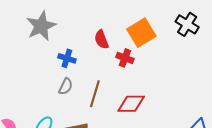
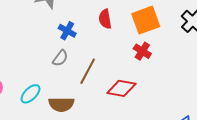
red cross: (125, 58) -> (142, 51), moved

